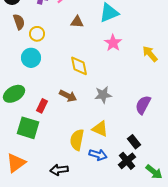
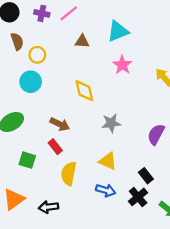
brown arrow: (68, 96) -> (60, 124), moved
red rectangle: (42, 106) -> (55, 147), moved, turned -64
green square: (28, 128) -> (27, 160), size x0.7
yellow semicircle: (77, 140) -> (69, 173), moved
black arrow: (59, 170) -> (49, 207), moved

